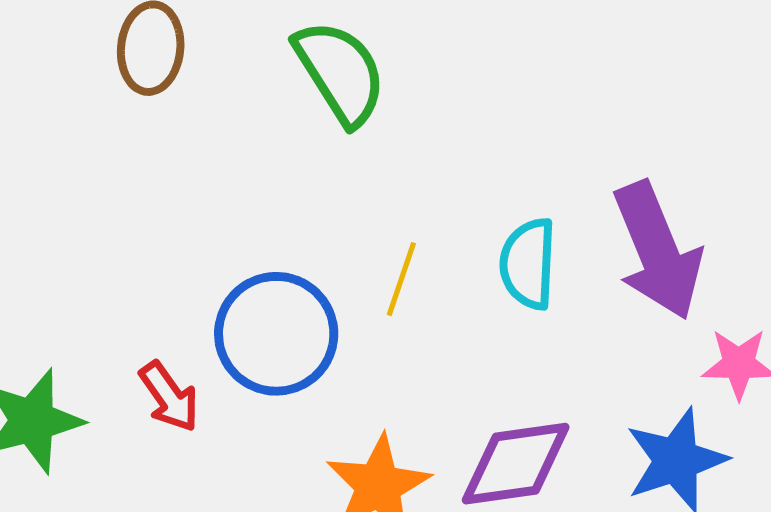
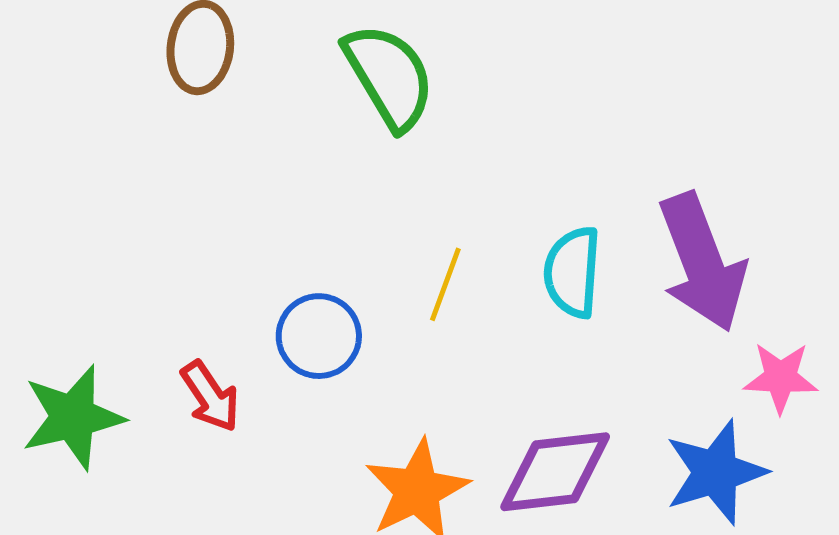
blue circle: (276, 334) -> (319, 336), size x0.7

